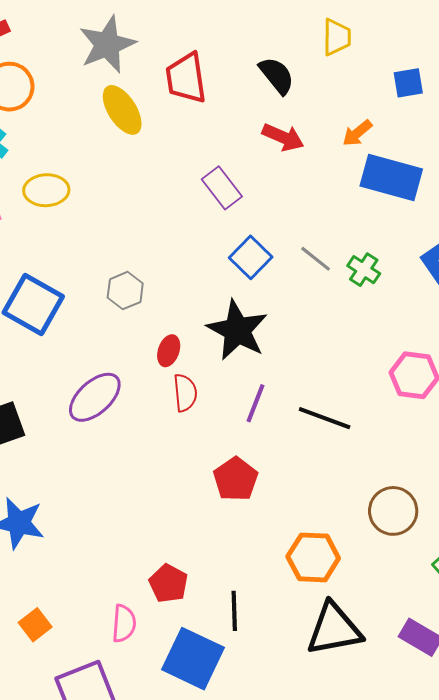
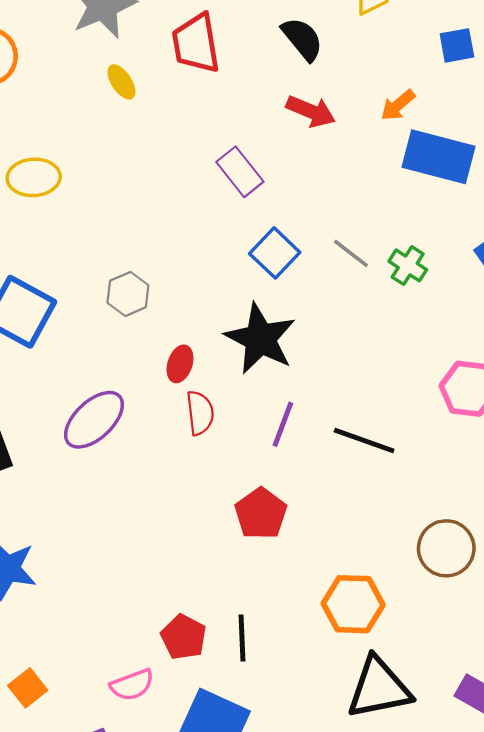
yellow ellipse: (122, 110) -> (121, 82), size x0.6
black line: (234, 611) -> (242, 638), moved
pink semicircle: (124, 623) -> (132, 685), turned 66

